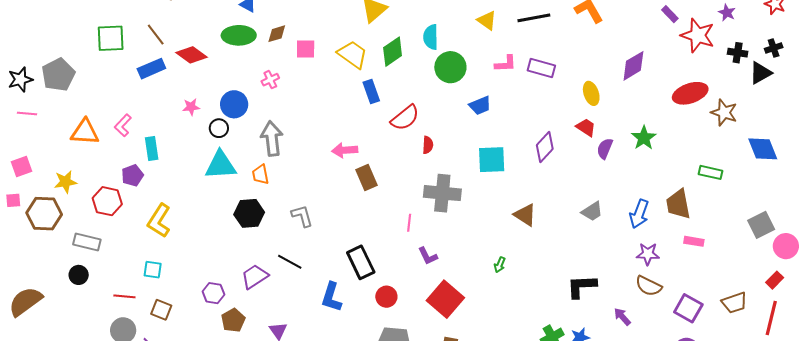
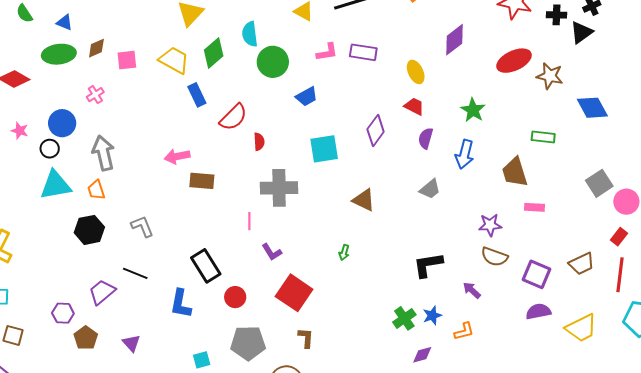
pink star: (191, 107) -> (20, 131), turned 30
purple semicircle: (605, 149) -> (426, 138), moved
brown rectangle: (366, 177) -> (202, 181), turned -55
blue arrow: (639, 214) -> (465, 154), moved

